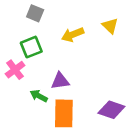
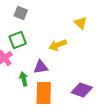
yellow arrow: (73, 35) -> (58, 45), moved
green arrow: (39, 96) -> (24, 79), turned 48

